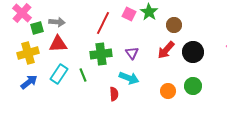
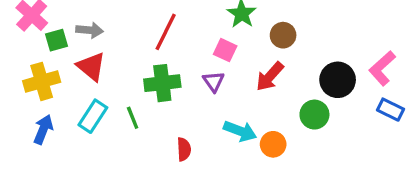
pink square: (129, 14) -> (225, 50), moved
red triangle: (58, 44) -> (91, 67), turned 42
black circle: (193, 52) -> (338, 80), moved
cyan arrow: (129, 78) -> (240, 131), moved
blue arrow: (29, 82) -> (43, 129), turned -30
green circle: (193, 86) -> (314, 115), moved

